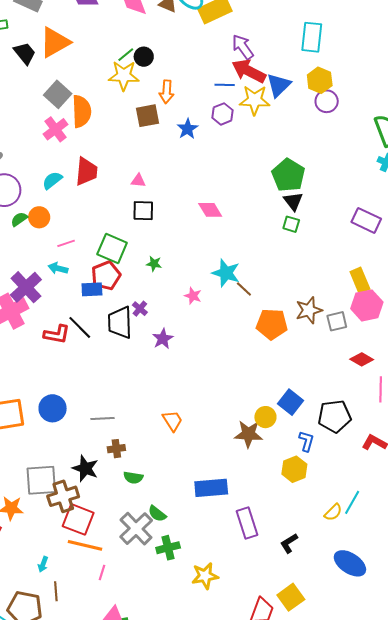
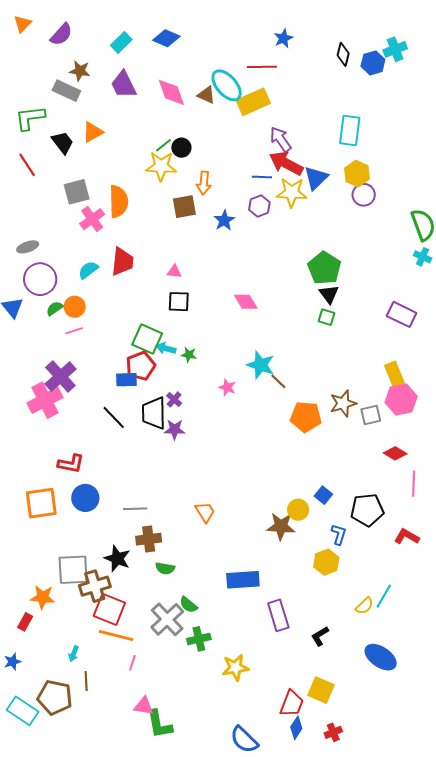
orange triangle: (55, 42) -> (93, 132), size x0.7
gray square: (58, 94) -> (77, 192), moved, turned 32
pink line: (66, 243) -> (74, 331), moved
cyan arrow: (58, 268) -> (166, 348), moved
red L-shape: (57, 334) -> (71, 464), moved
purple star: (163, 339) -> (175, 429), moved, turned 30
blue square: (291, 402) -> (323, 495), size x0.7
brown cross: (116, 449) -> (149, 539), size x1.4
yellow square: (291, 597) -> (321, 690), turned -32

